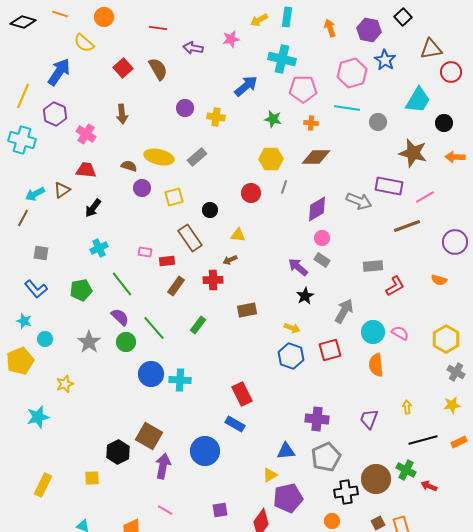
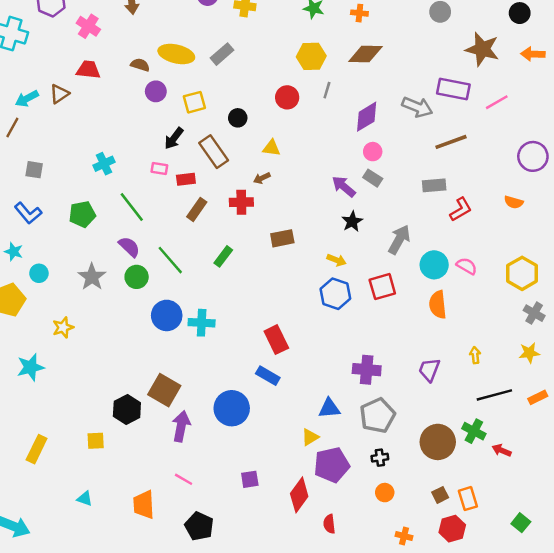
black arrow: (93, 208) -> (174, 138), moved
brown line: (407, 226) -> (451, 142), moved
black cross: (346, 492) -> (380, 458), moved, size x0.6

